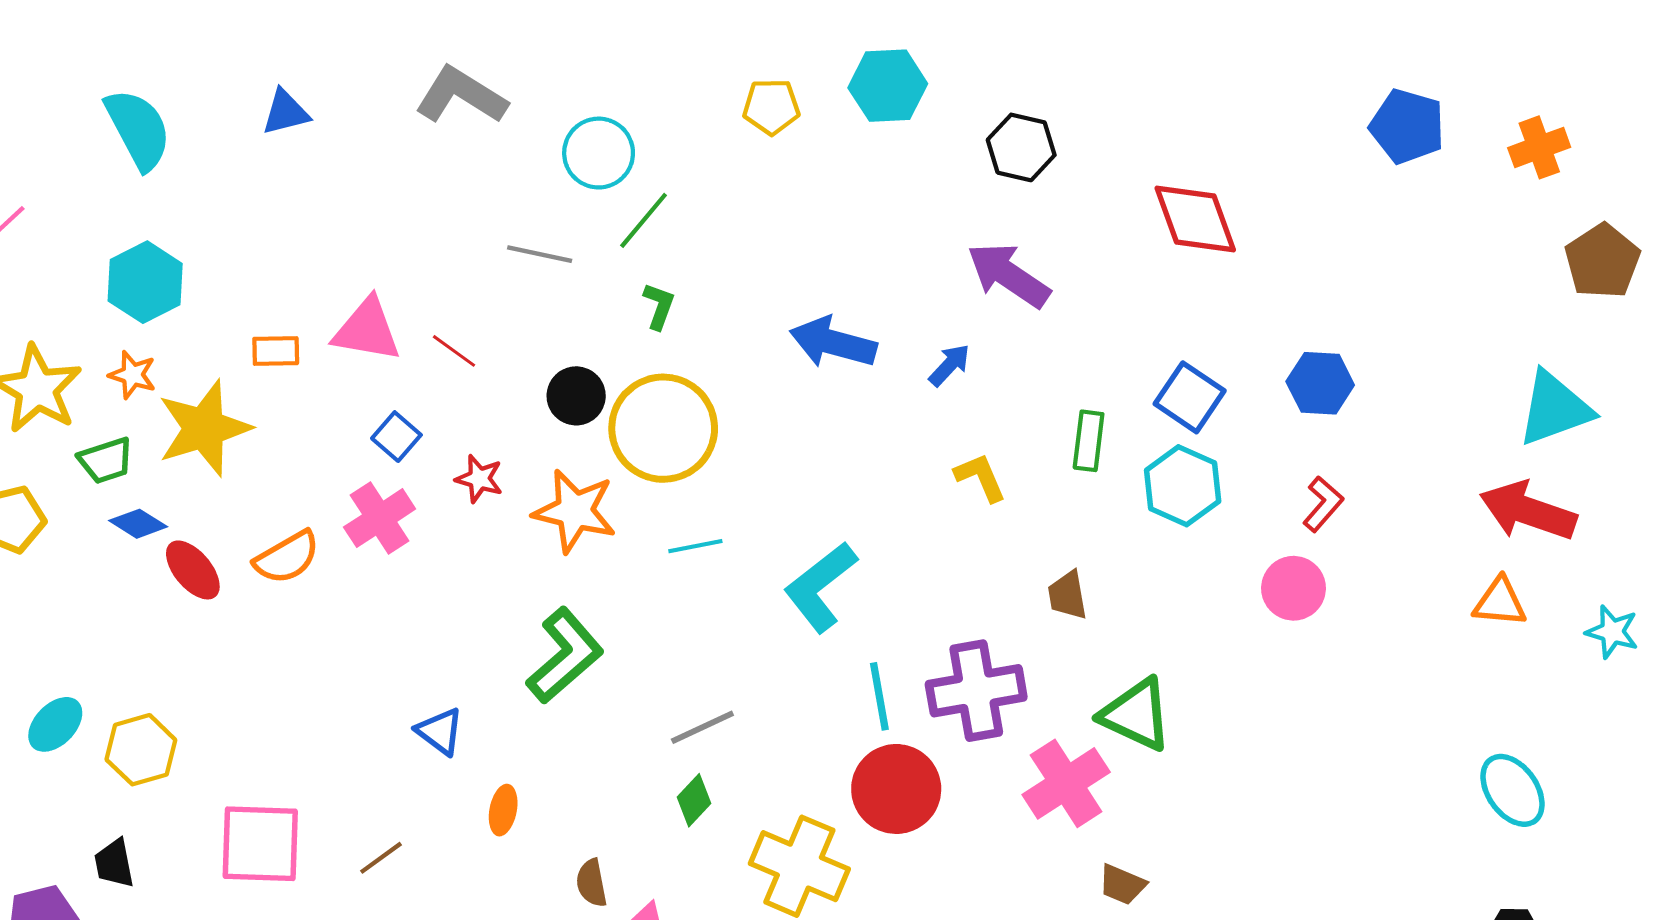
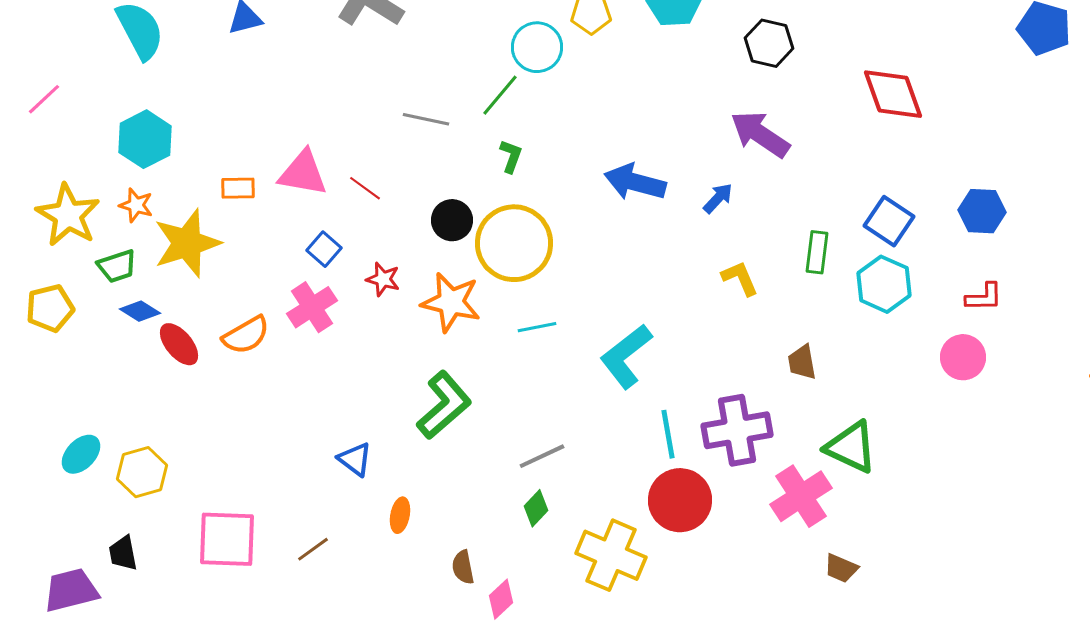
cyan circle: (599, 153) -> (537, 47), moved
red L-shape: (1323, 504) -> (984, 297), turned 48

